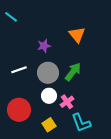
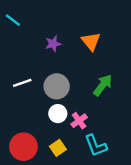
purple star: (44, 46) -> (53, 44), moved
green arrow: (73, 72) -> (103, 85), moved
red circle: (19, 110) -> (23, 147), moved

